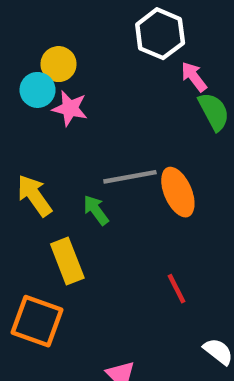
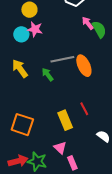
pink arrow: (194, 77) -> (88, 23), moved
cyan circle: (38, 90) -> (21, 34), moved
yellow rectangle: (67, 261) -> (65, 120), moved

